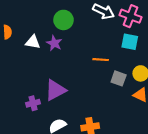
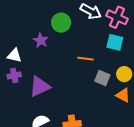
green circle: (63, 20) -> (61, 23), moved
white triangle: (33, 42) -> (14, 55), moved
purple cross: (33, 103) -> (14, 75), moved

